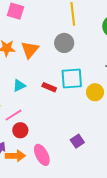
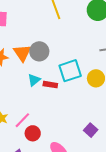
gray circle: (64, 43) -> (39, 51), moved
cyan triangle: (19, 86) -> (34, 80), moved

